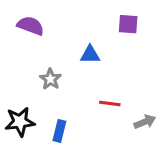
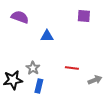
blue triangle: (90, 55) -> (47, 36), moved
gray star: (50, 79) -> (33, 68), moved

